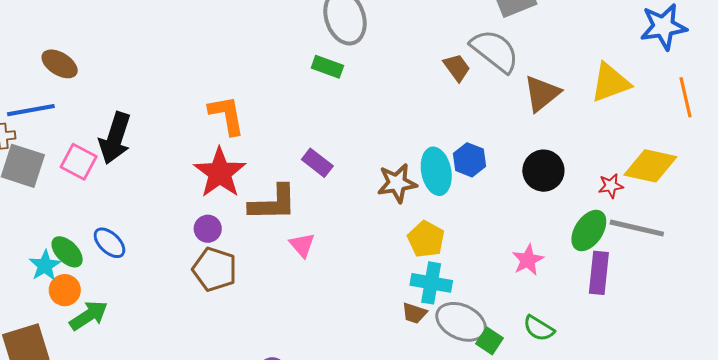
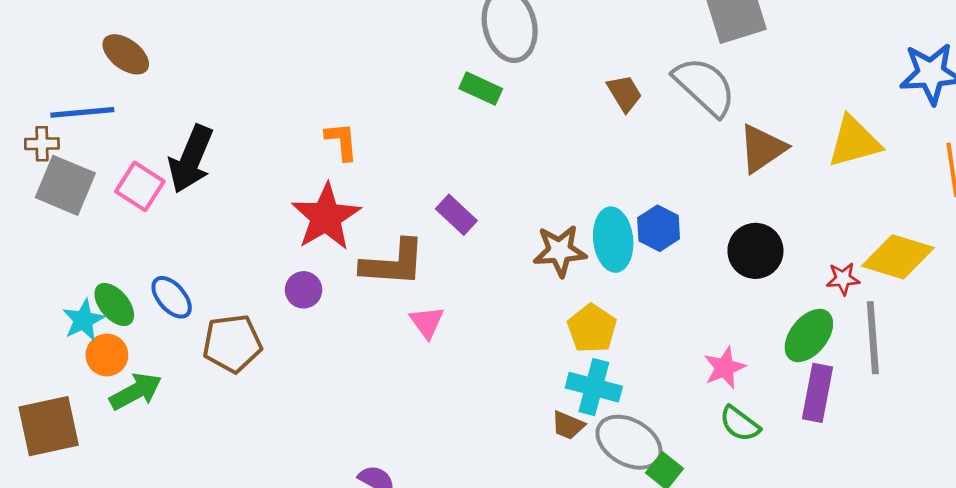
brown trapezoid: (457, 68) -> (625, 93), moved
orange L-shape: (227, 115) -> (342, 141), size x0.7
gray line: (637, 228) -> (873, 338), turned 68
brown pentagon: (215, 269) -> (232, 343), moved, turned -30
green semicircle: (539, 328) -> (740, 424), moved

